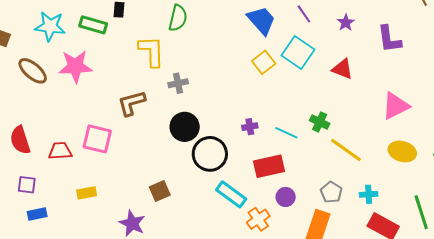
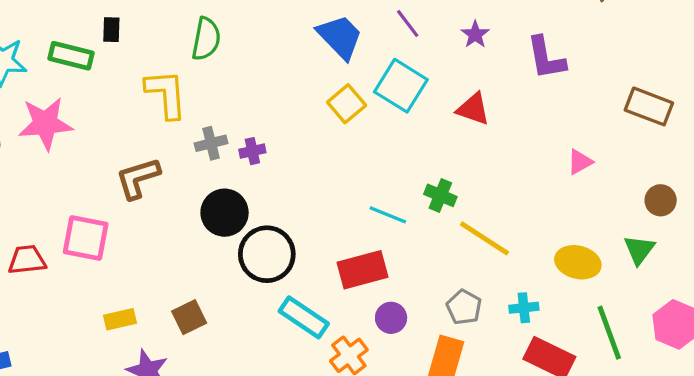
pink triangle: (396, 106) -> (580, 162), moved, size x0.6
purple cross: (250, 127) -> (252, 151), moved
yellow ellipse: (402, 151) -> (578, 262), moved
yellow rectangle: (87, 193) -> (120, 319), moved

